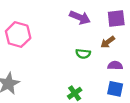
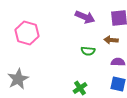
brown arrow: (108, 42) -> (111, 40), turned 40

